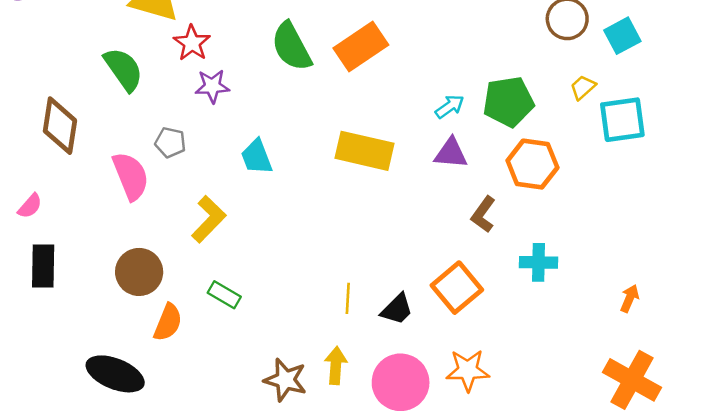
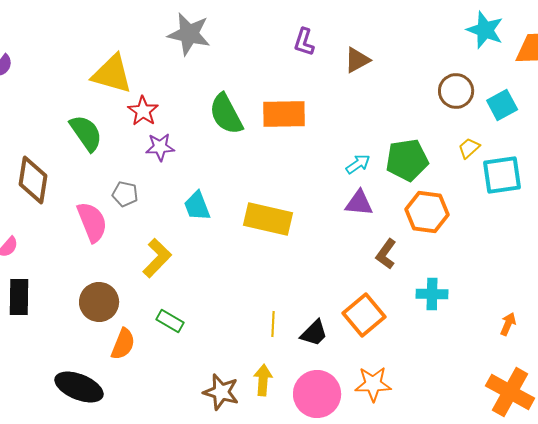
orange rectangle: (361, 47) -> (284, 114), turned 33
yellow rectangle: (365, 151) -> (268, 219), moved

